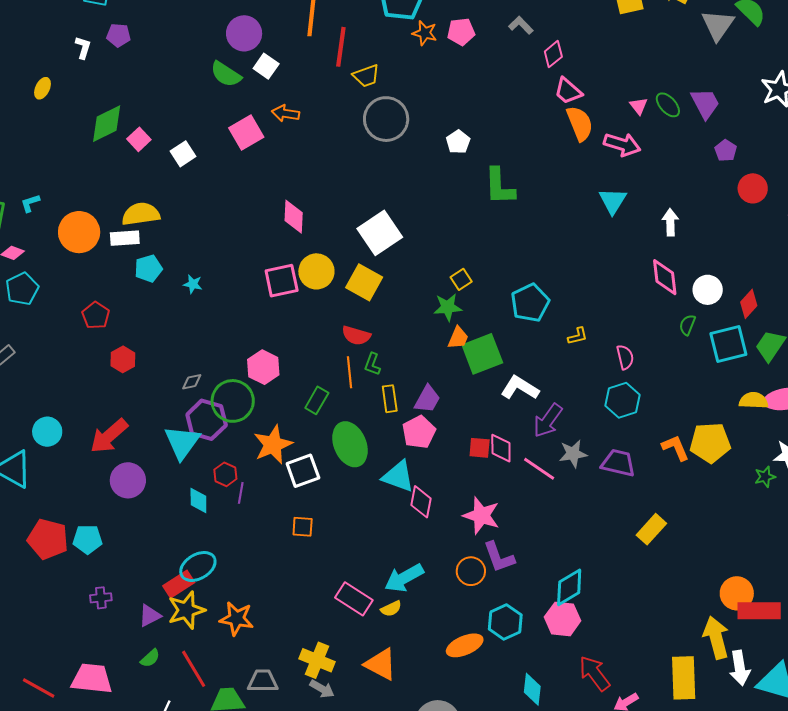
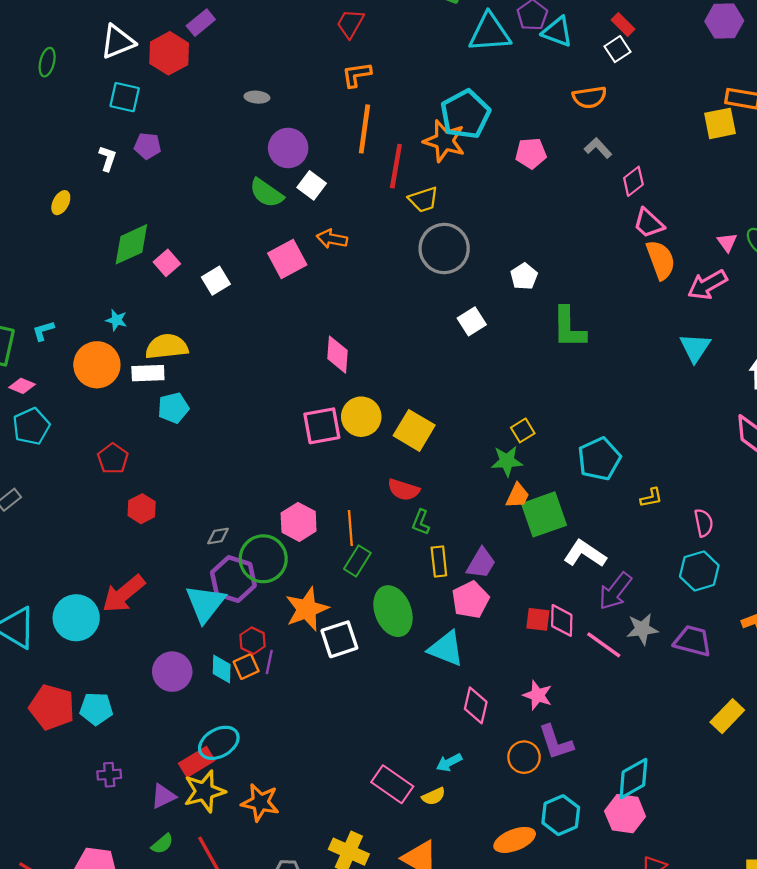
orange star: (425, 33) -> (444, 141), moved, size x1.5
pink arrow: (622, 144) -> (707, 285), turned 132
white square: (380, 233) -> (472, 321), moved, size x0.6
cyan star: (193, 284) -> (116, 320), moved
orange line: (349, 372) -> (350, 528), moved
cyan circle: (47, 432) -> (76, 618), moved, size x1.4
purple circle: (128, 480) -> (172, 672), moved
pink diamond: (421, 502) -> (476, 705), moved
pink star: (481, 516) -> (538, 695), size x0.7
orange square: (303, 527) -> (246, 666), moved, turned -30
cyan arrow: (404, 578) -> (449, 762), size x0.6

